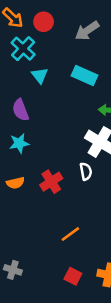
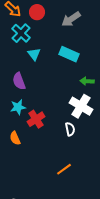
red cross: (51, 182) -> (36, 119), moved
orange semicircle: (15, 183) -> (15, 138), turned 80
orange line: (70, 234) -> (64, 169), moved

